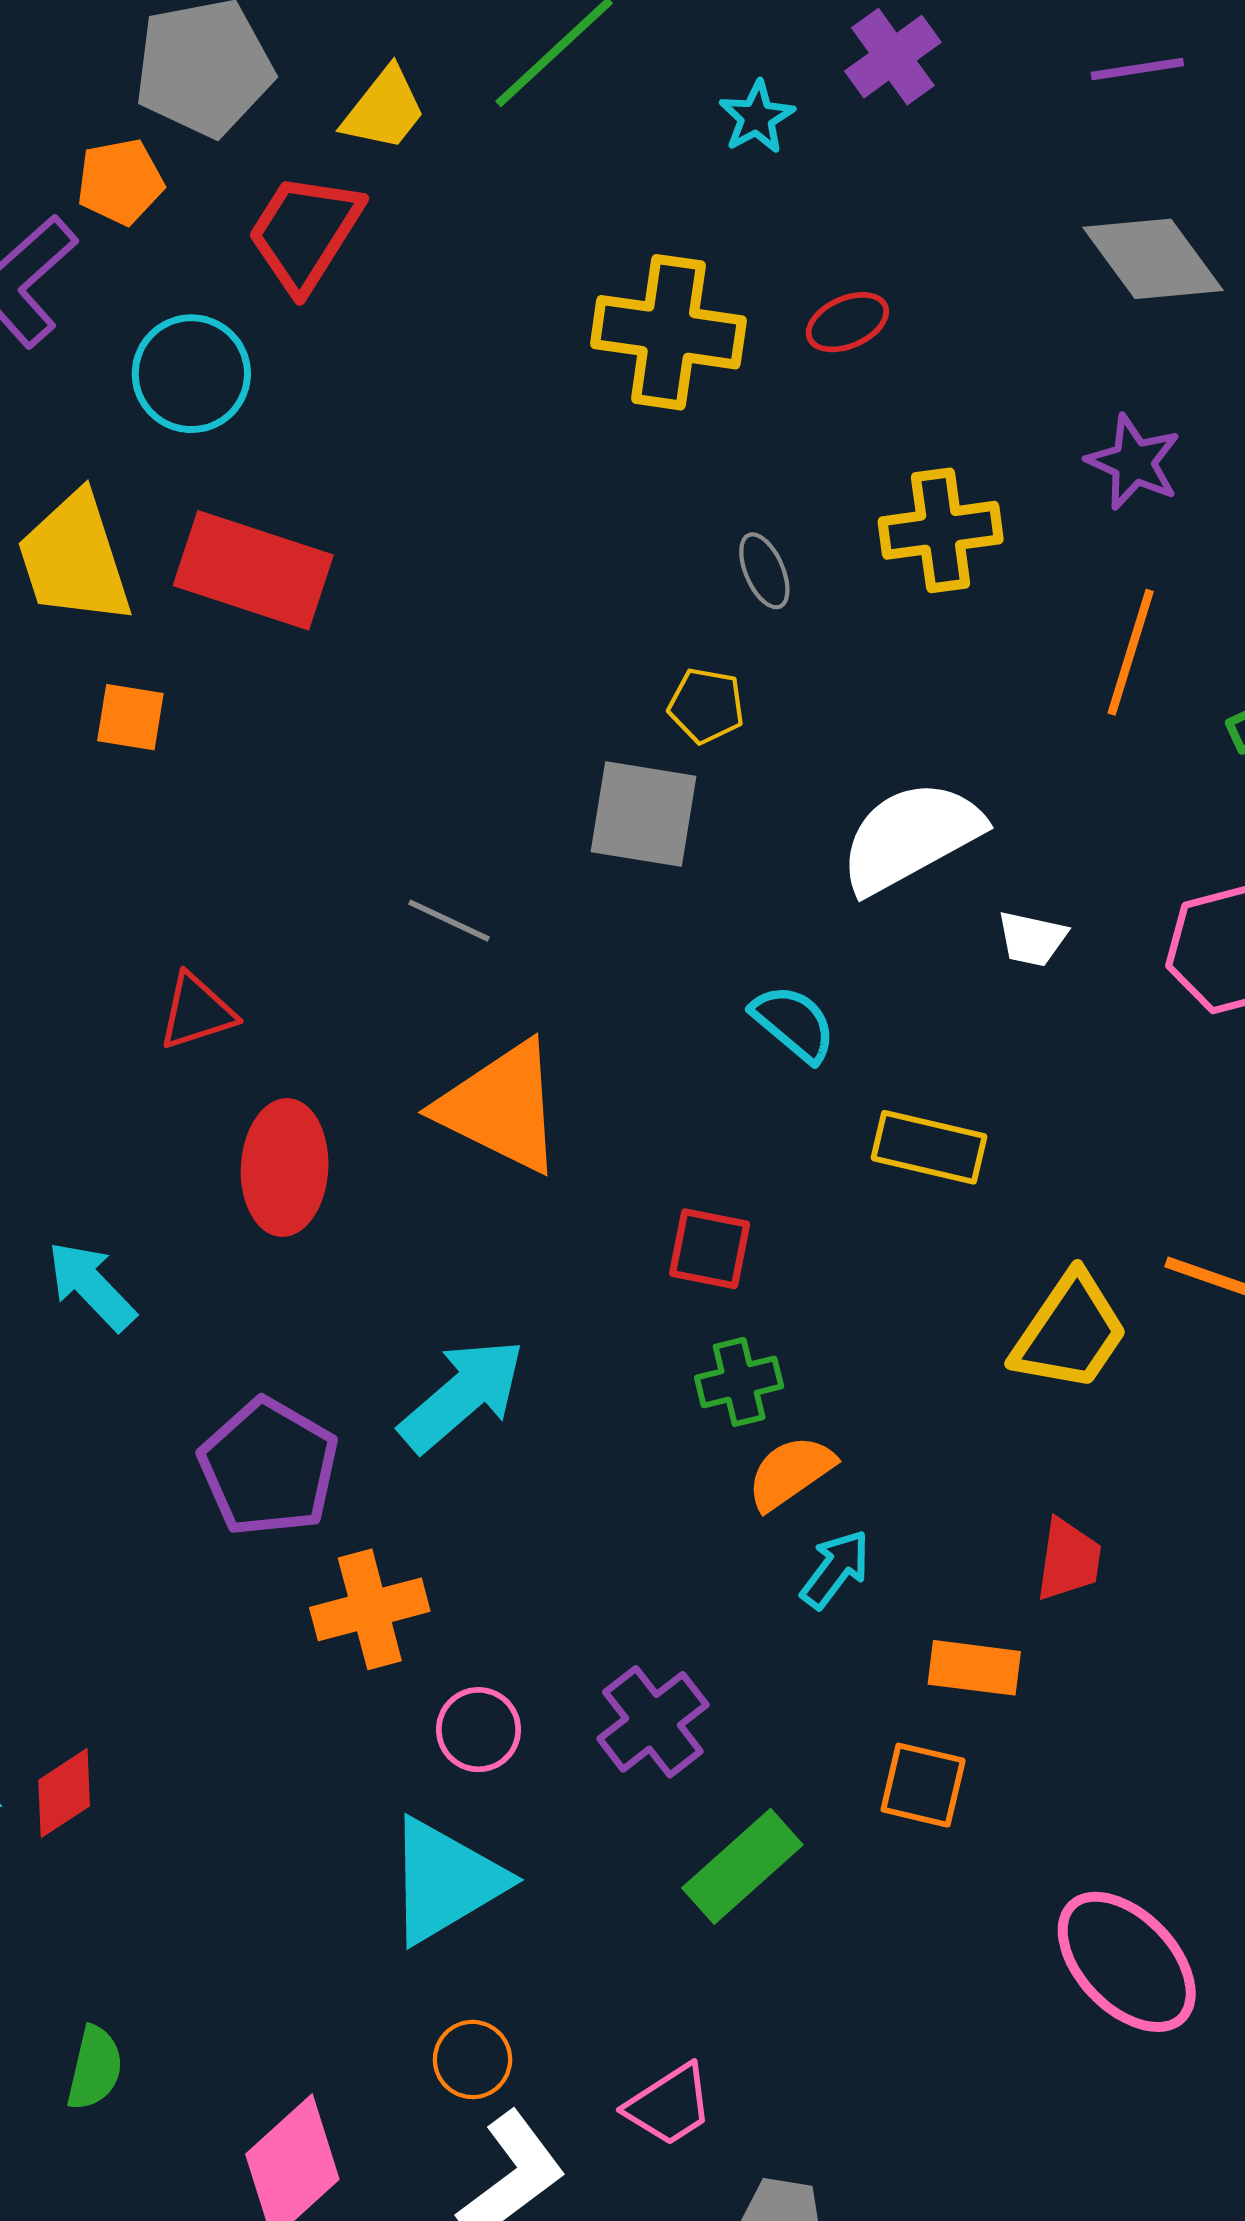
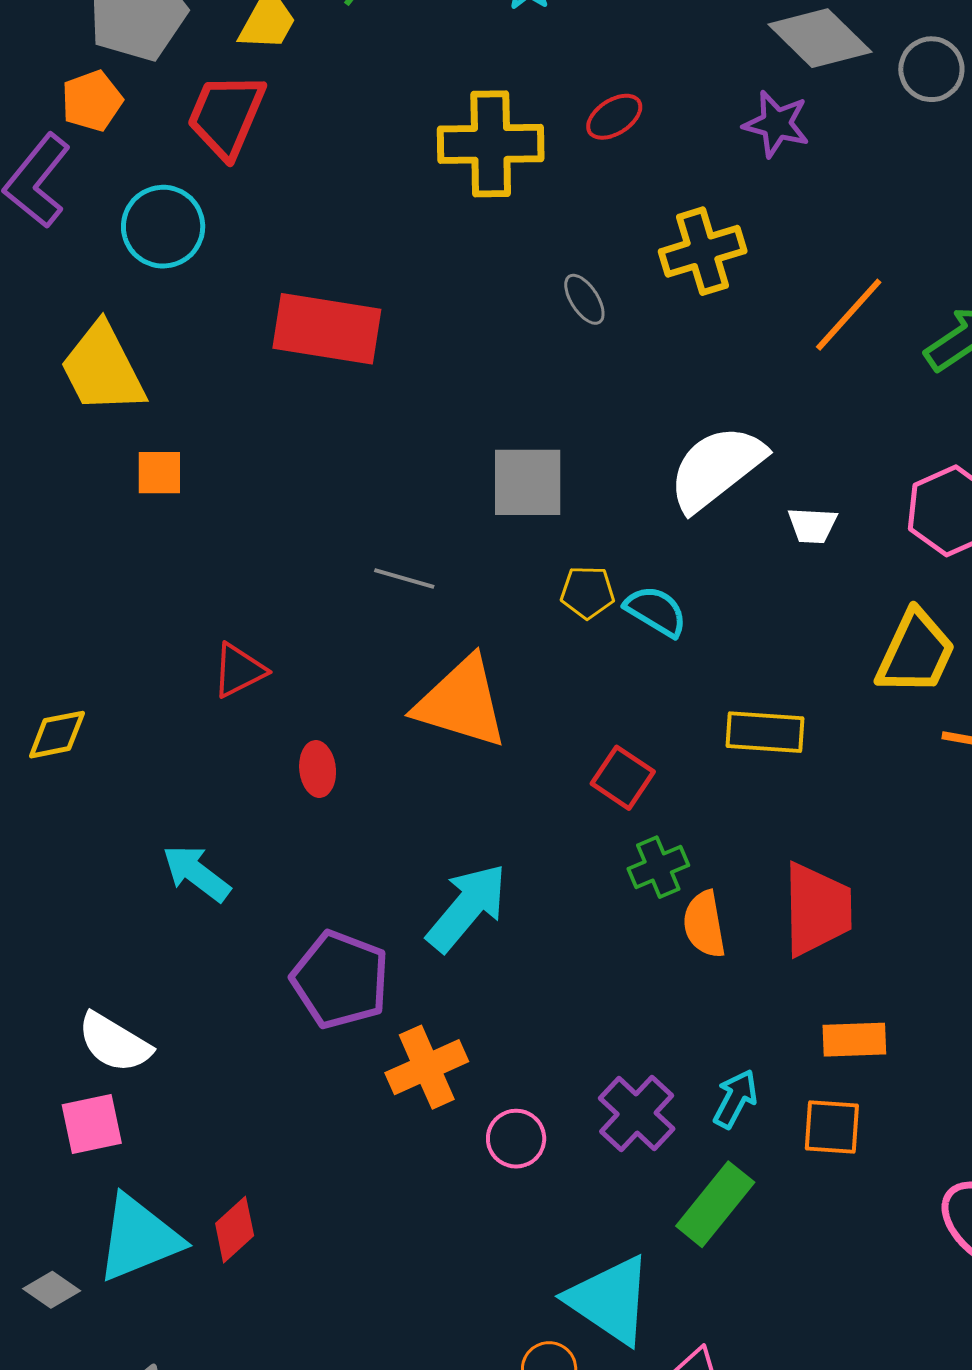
purple star: (1134, 462) -> (776, 124), moved
red rectangle: (253, 570) -> (327, 329), moved
orange line: (1131, 652) -> (849, 315), turned 34
yellow pentagon: (706, 706) -> (588, 592), moved
yellow rectangle: (929, 1147) -> (765, 732), moved
red ellipse: (285, 1168) -> (318, 769), size x0.6
red square: (710, 1249) -> (623, 778), turned 32
yellow trapezoid: (1070, 1332) -> (916, 653), moved
orange semicircle: (791, 1472) -> (704, 924), turned -56
red trapezoid: (1069, 1560) -> (817, 909), moved, size x1.6
cyan arrow: (835, 1569) -> (735, 1099), moved
cyan triangle: (445, 1881) -> (610, 1300), moved, turned -46

